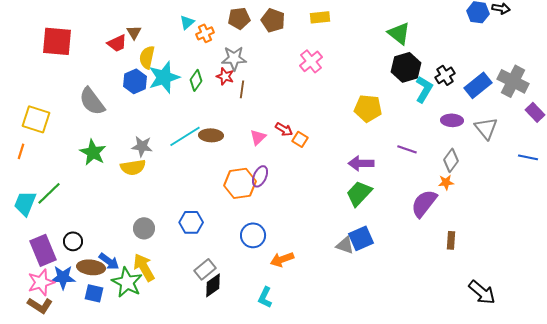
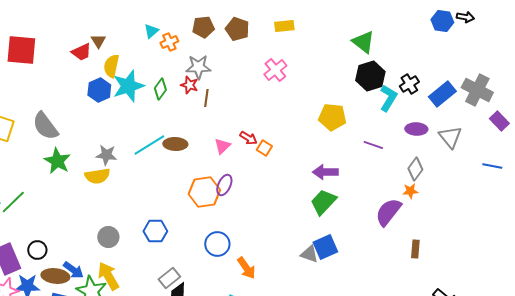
gray semicircle: (92, 101) -> (45, 126), moved
purple line: (407, 149) -> (373, 145), moved
orange arrow: (282, 259) -> (246, 268), turned -105

